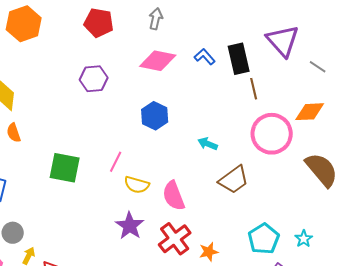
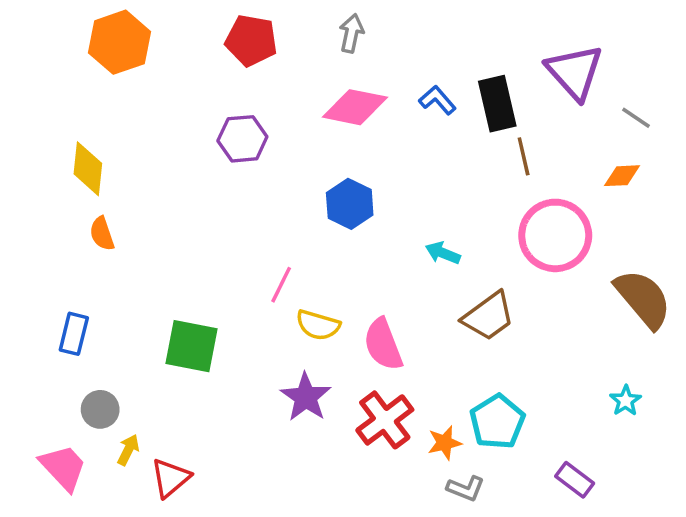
orange diamond: (310, 112) -> (622, 176), moved, size x0.7
green square: (65, 168) -> (192, 346), moved
cyan pentagon: (264, 239) -> (497, 422), moved
cyan star: (304, 239) -> (626, 401), moved

